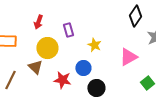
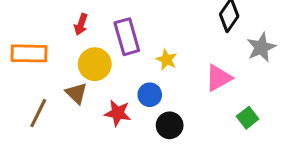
purple rectangle: (68, 30) -> (127, 37), size x1.6

